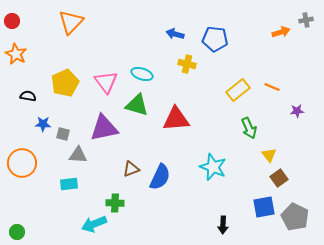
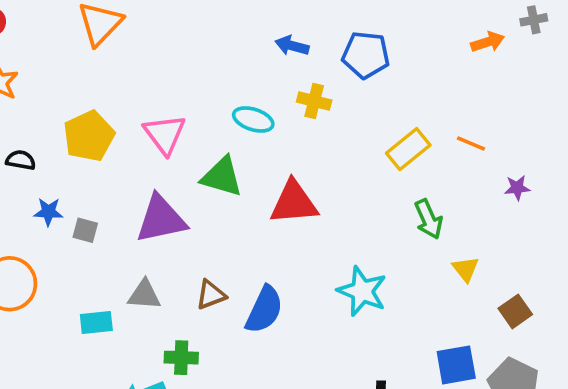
cyan ellipse: (142, 74) -> (253, 119), moved
gray triangle: (78, 155) -> (144, 295), moved
brown square: (279, 178) -> (515, 311), moved

